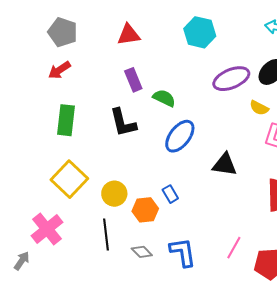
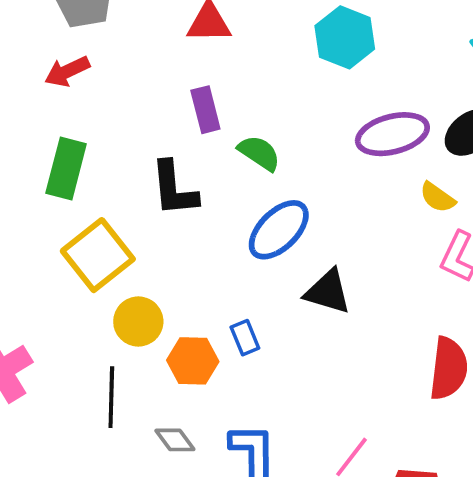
black triangle: (225, 165) -> (328, 292), moved
yellow square: (69, 179) -> (98, 255), moved

